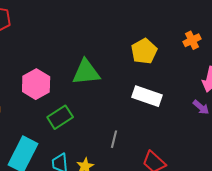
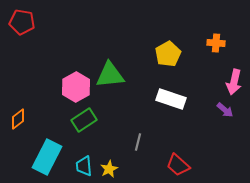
orange cross: (192, 40) -> (216, 43), turned 30
pink hexagon: (36, 84) -> (76, 87), moved

